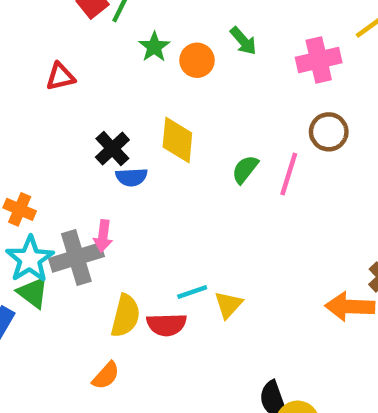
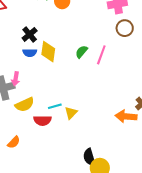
brown circle: (329, 132) -> (125, 28), moved
yellow diamond: (177, 140) -> (48, 52), moved
black cross: (112, 149) -> (30, 34), moved
yellow semicircle: (125, 316) -> (25, 105), moved, turned 48

